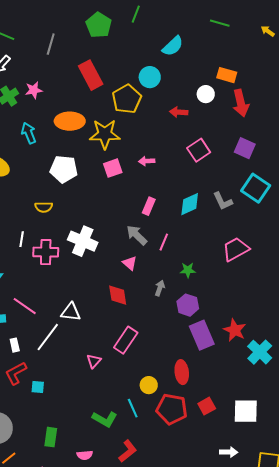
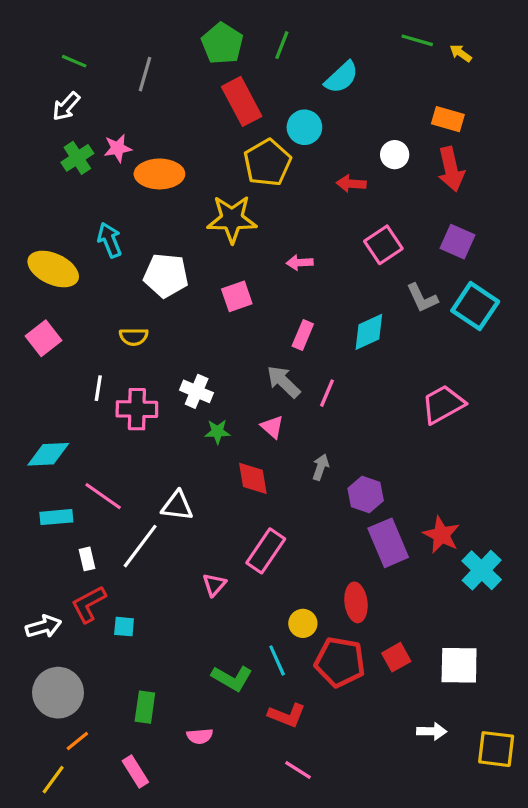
green line: (136, 14) -> (282, 45), moved
yellow arrow: (268, 31) -> (461, 53), moved
red rectangle: (91, 75) -> (242, 101), moved
orange rectangle: (227, 75) -> (448, 119), moved
orange ellipse: (70, 121) -> (159, 174), moved
cyan arrow: (29, 133) -> (110, 240), moved
pink square: (113, 168) -> (237, 296), moved
gray L-shape: (223, 201) -> (422, 298), moved
white cross: (83, 241) -> (197, 391), size x0.7
green star: (188, 270) -> (217, 432), moved
red L-shape: (128, 451) -> (287, 715), moved, turned 60

